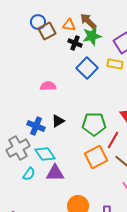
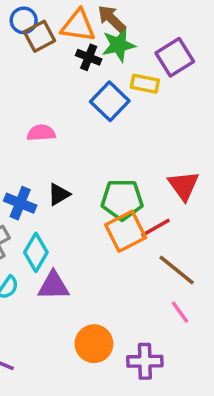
orange triangle: (69, 25) -> (78, 26), size x1.5
yellow rectangle: (115, 64) -> (145, 84), moved
red line: (113, 140) -> (155, 228), turned 30
cyan diamond: (45, 154) -> (36, 252), turned 65
orange square: (96, 157) -> (126, 231), moved

